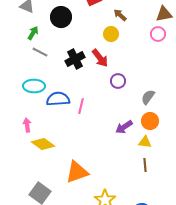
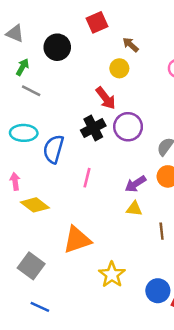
black cross: (75, 59) -> (93, 128), moved
purple circle: (118, 81) -> (128, 127), size x1.5
blue semicircle: (58, 99) -> (54, 149), turned -70
pink line: (81, 106) -> (87, 178), moved
yellow triangle: (145, 142) -> (134, 209), moved

